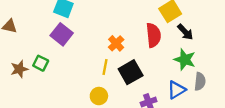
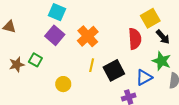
orange cross: (116, 43) -> (88, 36), moved, size x1.5
blue triangle: (176, 90) -> (144, 78), moved
yellow circle: (99, 96) -> (63, 84), moved

